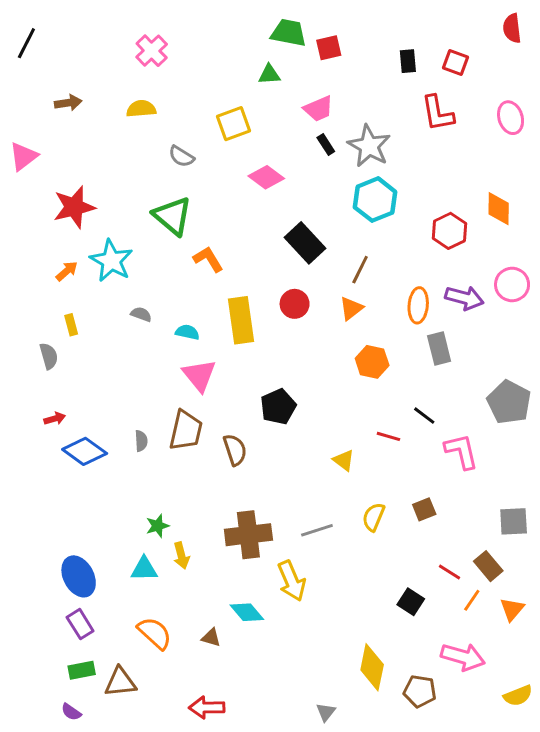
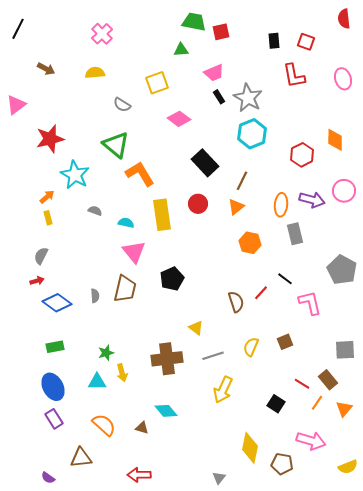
brown arrow: (68, 103) -> (46, 69), turned 36
orange L-shape: (208, 259) -> (140, 174), size x1.4
orange arrow: (67, 271) -> (47, 197), moved
gray semicircle: (49, 356) -> (41, 256), moved, turned -138
black pentagon: (278, 407) -> (172, 279), moved
red line: (388, 436) -> (261, 293), turned -63
brown semicircle: (235, 450) -> (236, 302), moved
yellow triangle: (344, 460) -> (196, 328), moved
yellow arrow: (292, 581) -> (223, 390), moved, turned 48
green rectangle: (82, 670) -> (55, 347), moved

